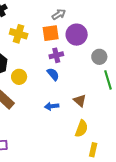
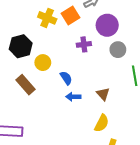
orange square: (51, 33) -> (71, 16), moved, turned -30
gray circle: (99, 57) -> (118, 50), moved
blue semicircle: (53, 74) -> (66, 78), moved

